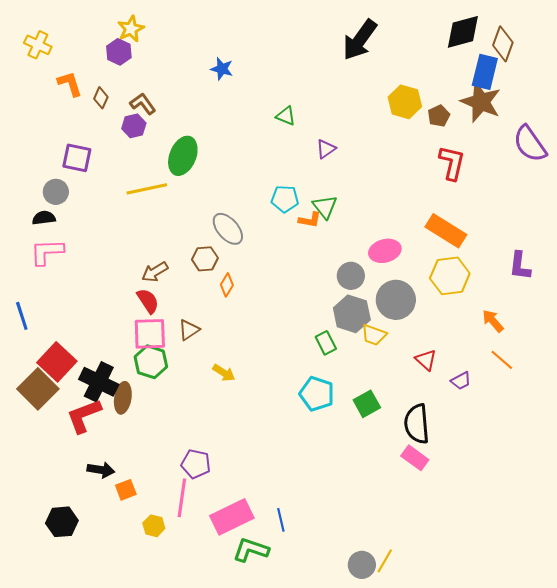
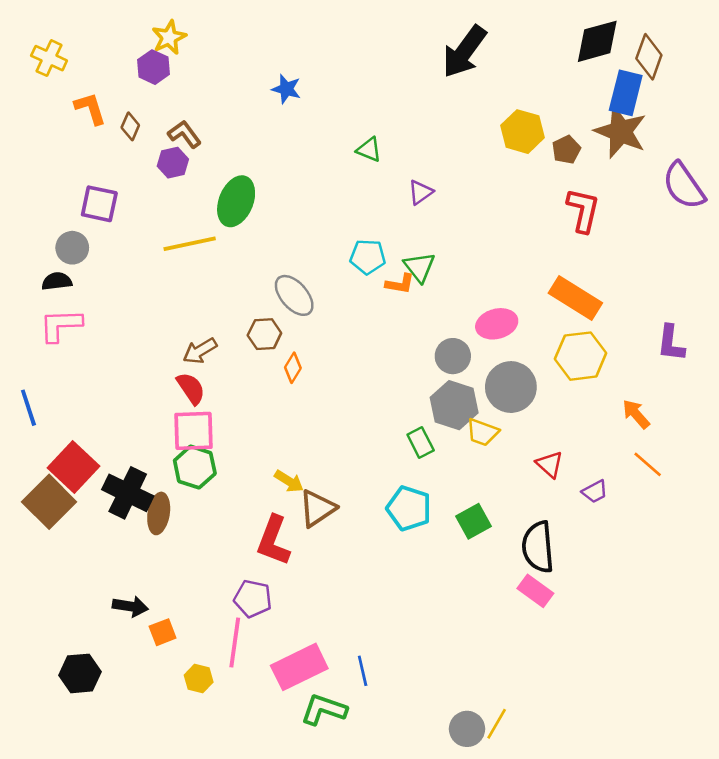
brown triangle: (189, 330) -> (317, 508), moved, size x1.4
red L-shape: (84, 416) -> (274, 541), moved, turned -48

